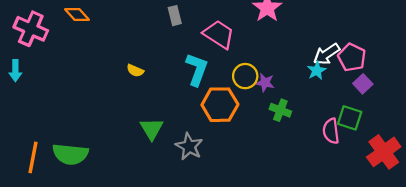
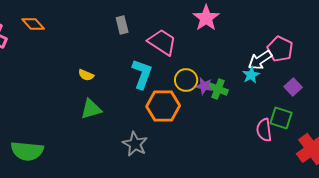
pink pentagon: (352, 57) -> (280, 49), moved
green cross: (280, 110) -> (218, 89), moved
green triangle: (152, 129) -> (91, 109), moved, turned 45

